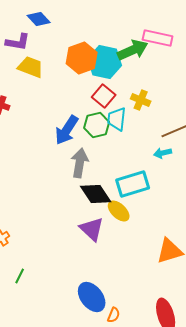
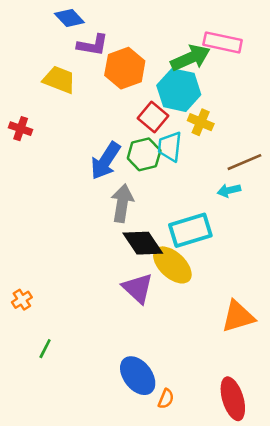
purple L-shape: (18, 42) -> (93, 45), moved
cyan hexagon: (105, 62) -> (179, 90), moved
yellow ellipse: (119, 211) -> (172, 265), size x1.4

